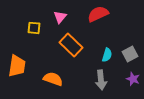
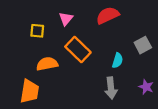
gray square: (130, 54) -> (143, 45), moved
orange trapezoid: (17, 66) -> (29, 91), moved
orange semicircle: (53, 79) -> (47, 64), moved, turned -30

